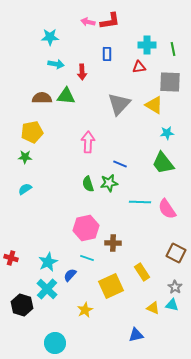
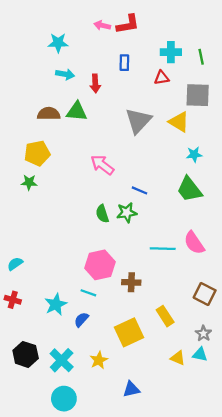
pink arrow: (88, 142) -> (102, 165), turned -55
cyan semicircle: (25, 189) -> (15, 264), moved
cyan line: (140, 202) -> (163, 249), moved
cyan line: (87, 258) -> (88, 293), moved
cyan cross: (47, 289) -> (62, 360), moved
blue triangle: (136, 335) -> (131, 389), moved

